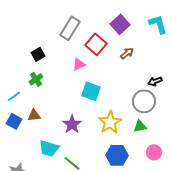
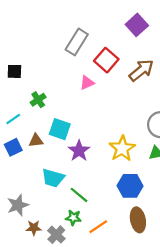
purple square: (120, 24) -> (137, 25), moved
brown arrow: (127, 53) -> (141, 70), size x1.6
black square: (38, 54) -> (14, 71), moved, turned 32
cyan square: (91, 91) -> (60, 129), moved
blue square: (14, 121) -> (13, 147), turned 35

